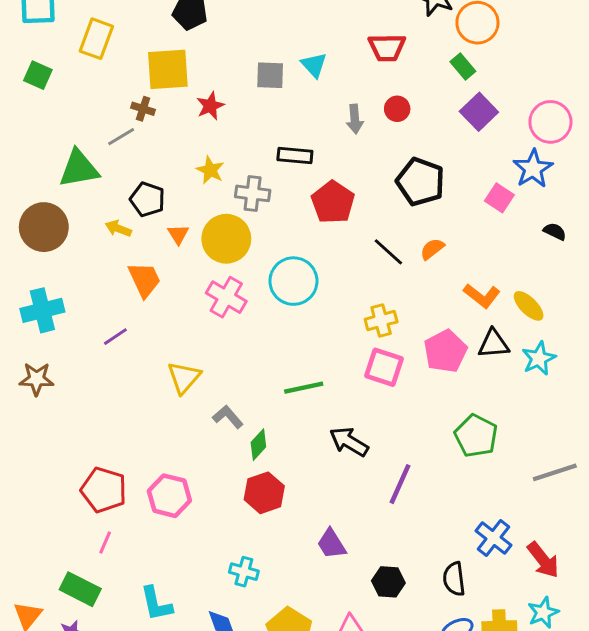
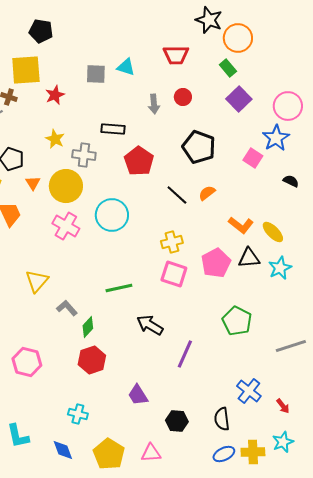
cyan triangle: (314, 65) -> (126, 67), turned -30
red arrow: (543, 560) -> (283, 406), size x0.6

